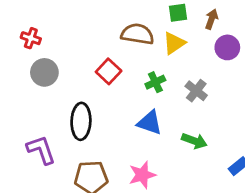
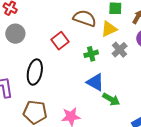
gray cross: (196, 91) -> (120, 50), moved
blue triangle: (150, 123) -> (95, 82), moved

